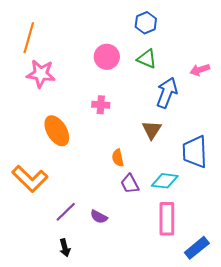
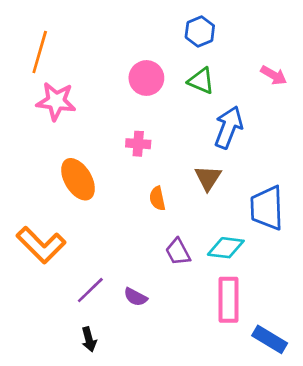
pink arrow: (200, 70) -> (274, 75), moved, turned -132
orange semicircle: (118, 158) -> (157, 198), moved
blue rectangle: (197, 248) -> (270, 339), turned 70

